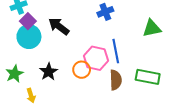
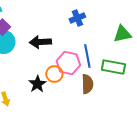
black arrow: (59, 26) -> (40, 42), moved, turned -40
black star: (49, 72) -> (37, 84), moved
green rectangle: (148, 77) -> (113, 67), moved

